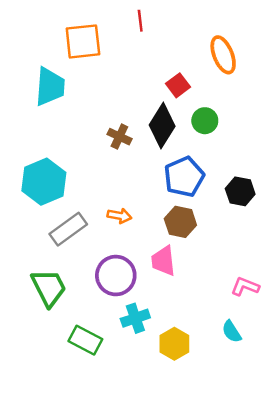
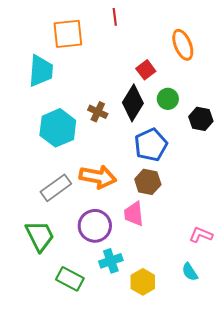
cyan hexagon: (44, 182) -> (58, 128), moved
black hexagon: (240, 191) -> (201, 119), moved
orange arrow: (119, 216) -> (98, 177), size x1.8

